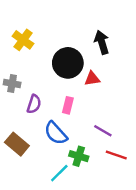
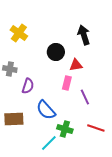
black circle: (68, 63) -> (56, 52), size x0.7
pink rectangle: (68, 105) -> (67, 83), moved
purple line: (103, 131) -> (85, 97), moved, turned 35
brown rectangle: (17, 144) -> (14, 119), turned -42

